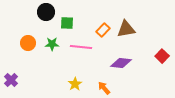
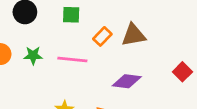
green square: (67, 23) -> (71, 15), moved

